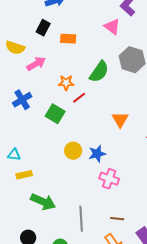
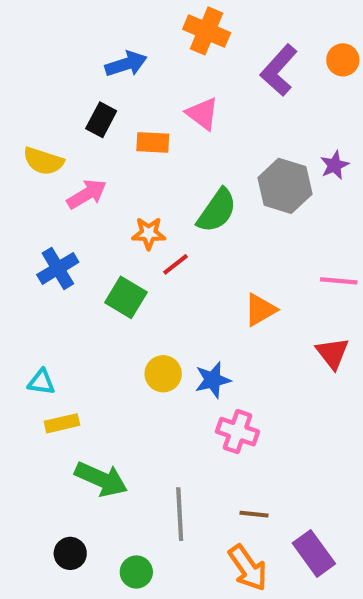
pink triangle: (112, 27) -> (202, 114), moved
orange triangle: (120, 120) -> (260, 310), turned 30

